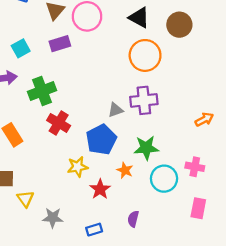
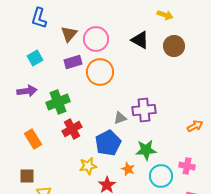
cyan square: (21, 48) -> (35, 58), moved
orange circle: (145, 55) -> (100, 72), moved
red cross: (59, 123) -> (72, 129), turned 30

